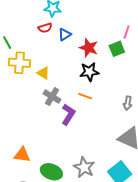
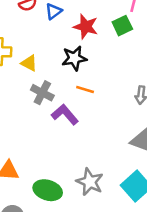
black star: (89, 72) -> (74, 58), moved
purple L-shape: (68, 114) -> (65, 115), turned -70

